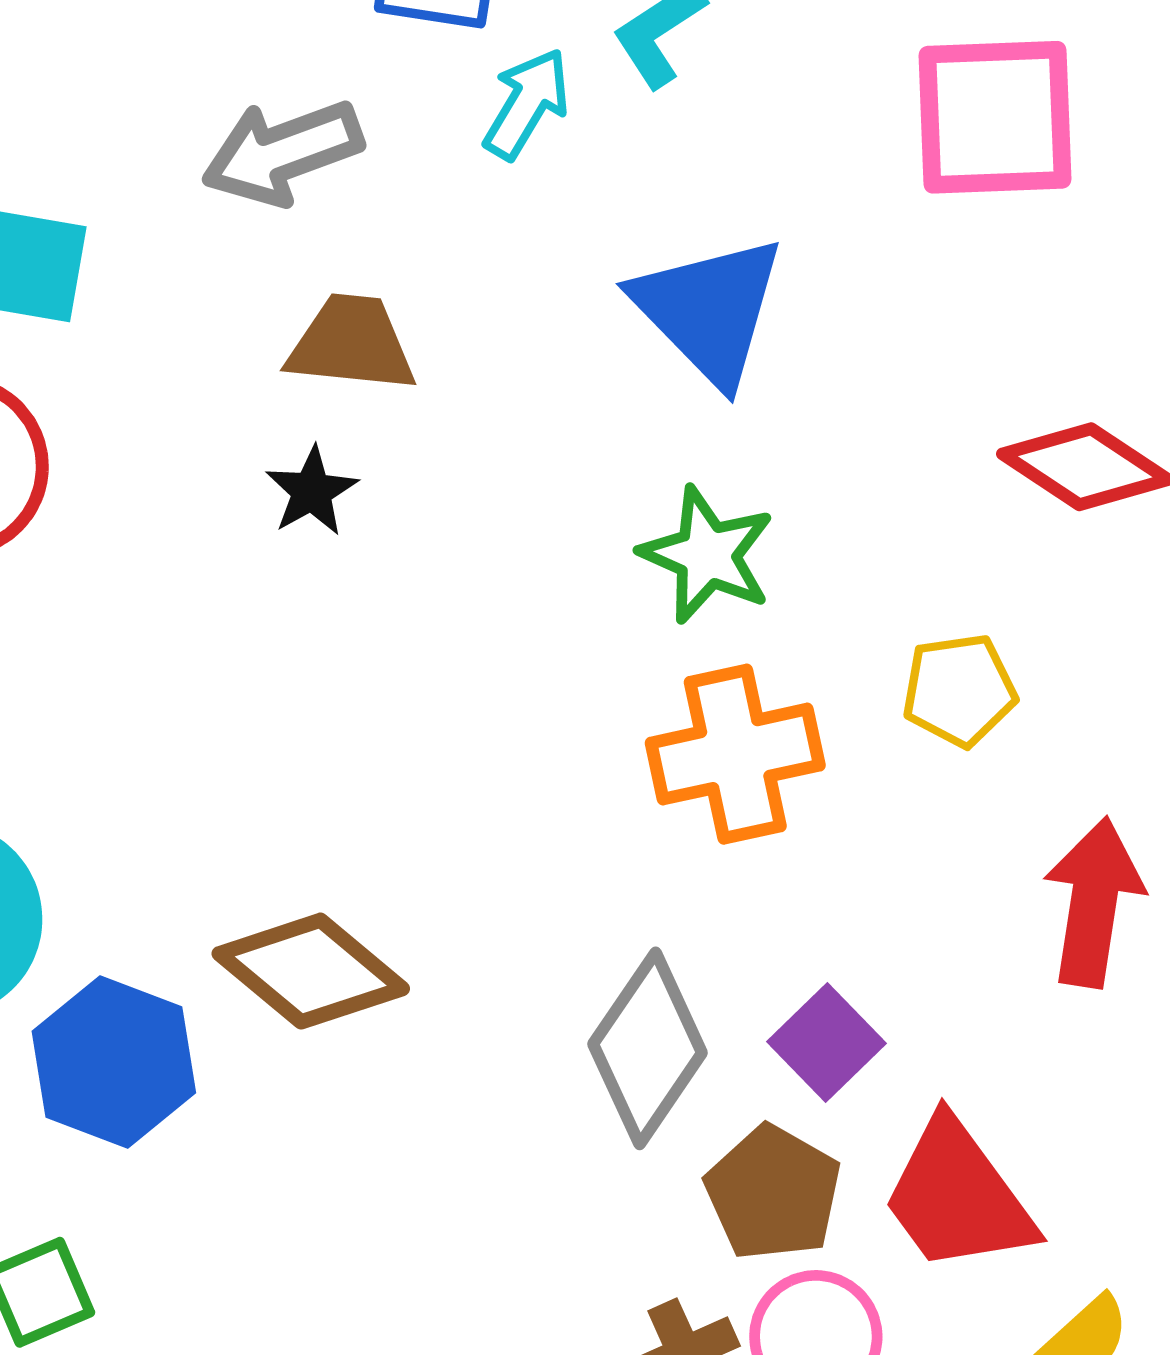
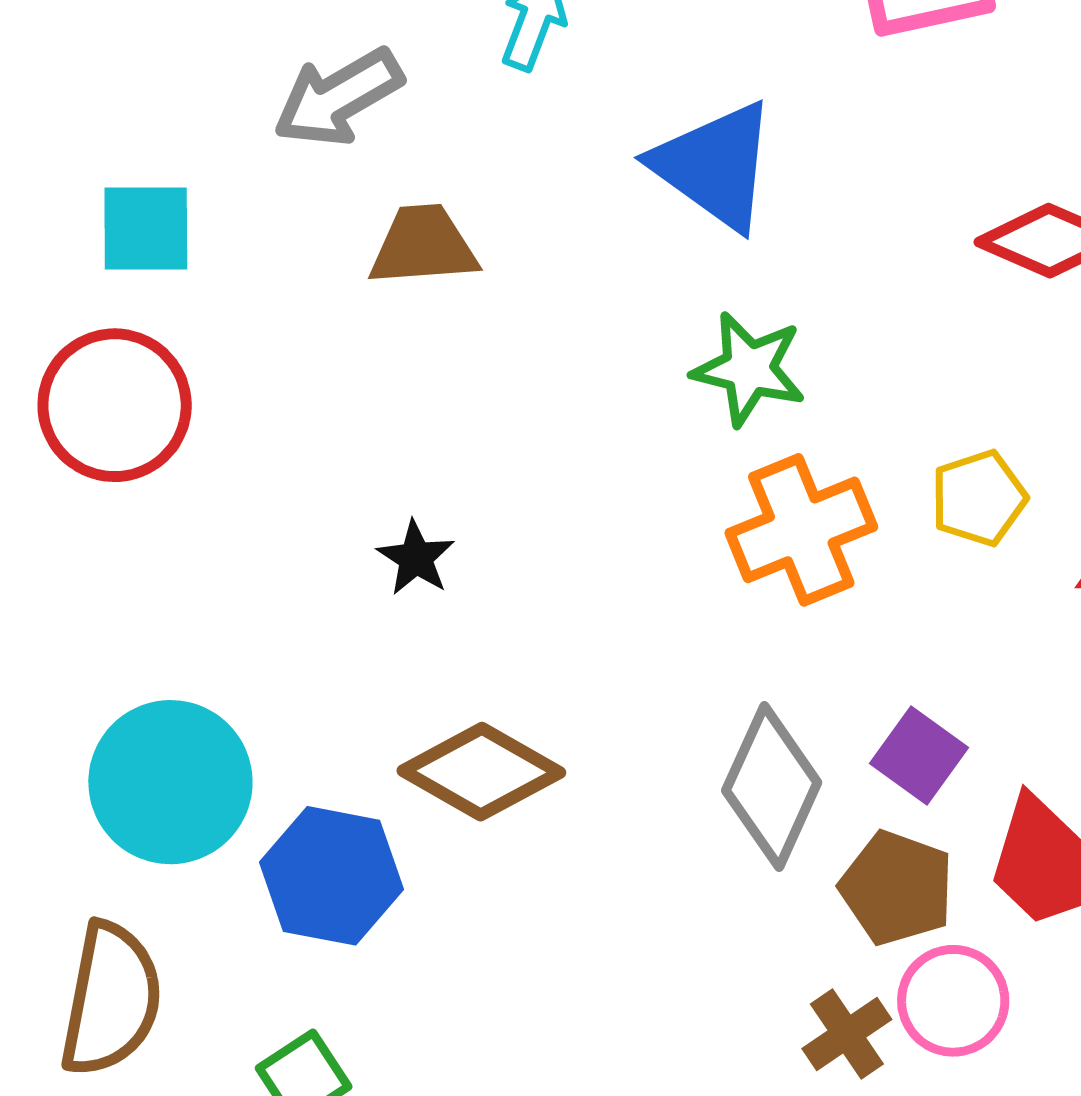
black star: (312, 491) -> (416, 558), moved
yellow pentagon: (959, 690) -> (979, 498), moved

